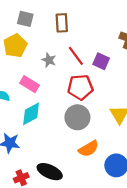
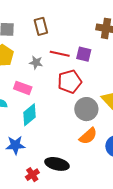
red line: (76, 56) -> (60, 54), turned -30
gray circle: (77, 117) -> (86, 109), moved

